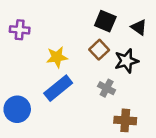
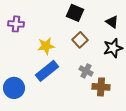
black square: (105, 21) -> (75, 13), moved
black star: (126, 61) -> (113, 48), moved
brown cross: (125, 120) -> (101, 87), moved

